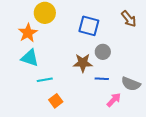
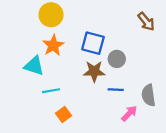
blue square: (89, 26) -> (93, 43), moved
orange star: (28, 33) -> (53, 45), moved
gray semicircle: (131, 84) -> (149, 95), turned 60

